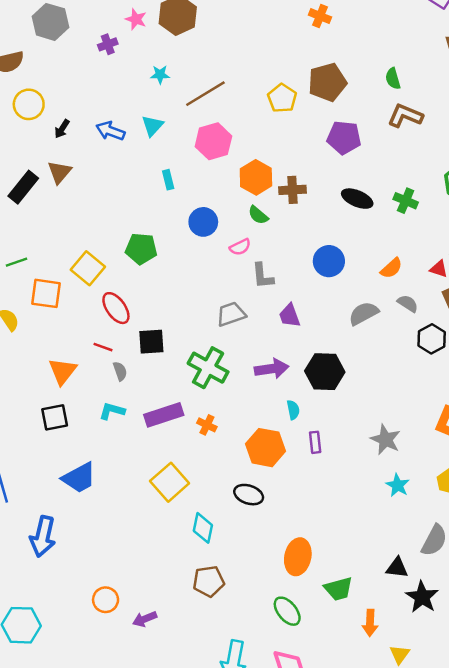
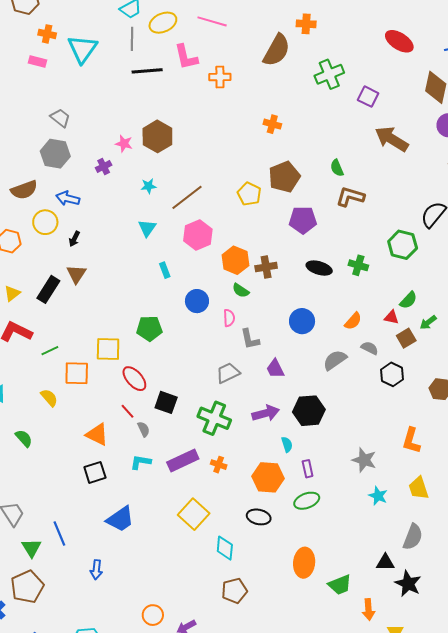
blue arrow: (110, 131) -> (68, 198), moved
pink semicircle: (240, 247) -> (229, 318), turned -60
yellow square: (88, 268) -> (108, 349), turned -32
black square: (151, 342) -> (166, 402), turned 30
red line: (103, 347) -> (128, 411), turned 35
orange triangle: (63, 371) -> (97, 435), turned -35
blue arrow: (43, 536) -> (96, 570), size x0.6
green ellipse: (287, 611) -> (307, 501), moved, turned -65

